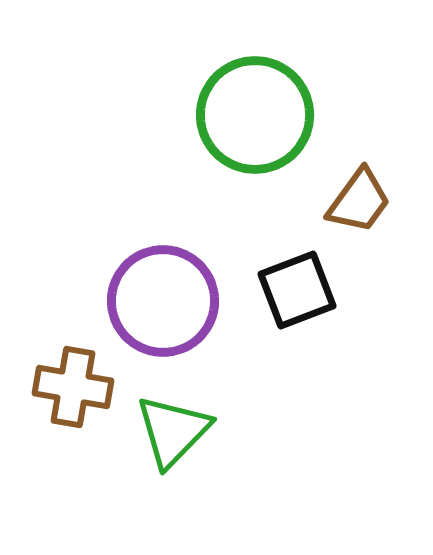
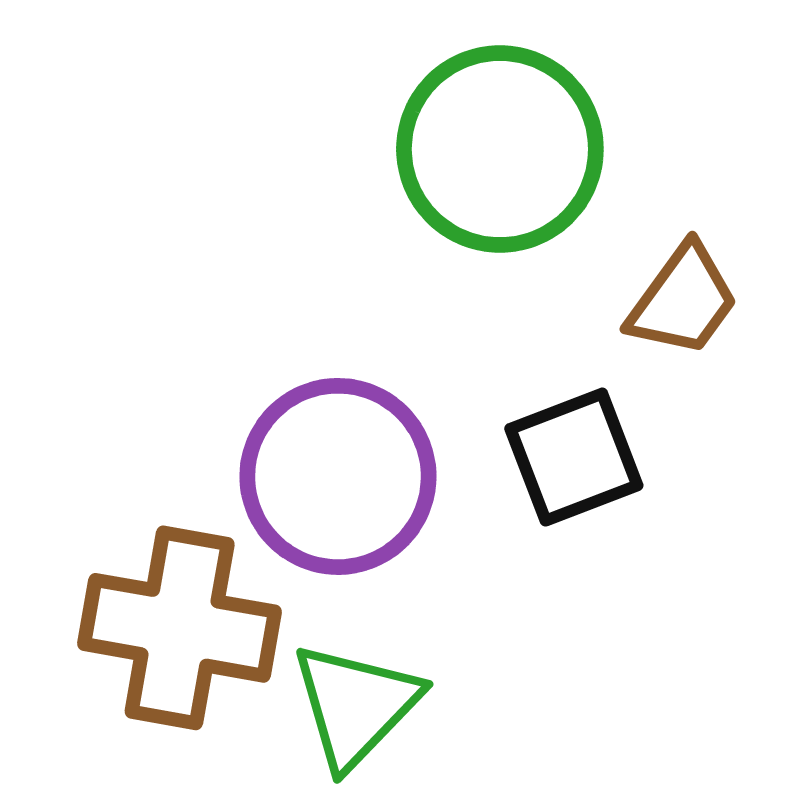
brown cross: (73, 387) -> (180, 628), size x1.4

